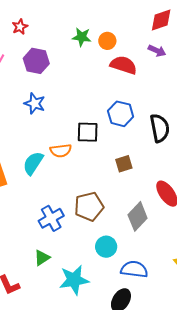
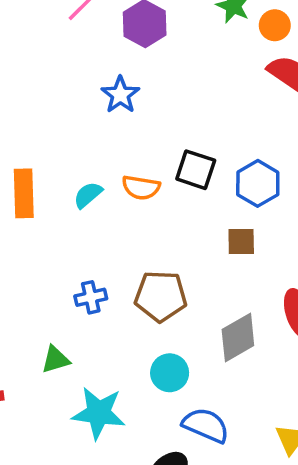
blue hexagon: (121, 114) -> (258, 183), moved
cyan semicircle: (33, 163) -> (88, 195), size x0.7
blue cross: (51, 218) -> (91, 297), size x0.7

